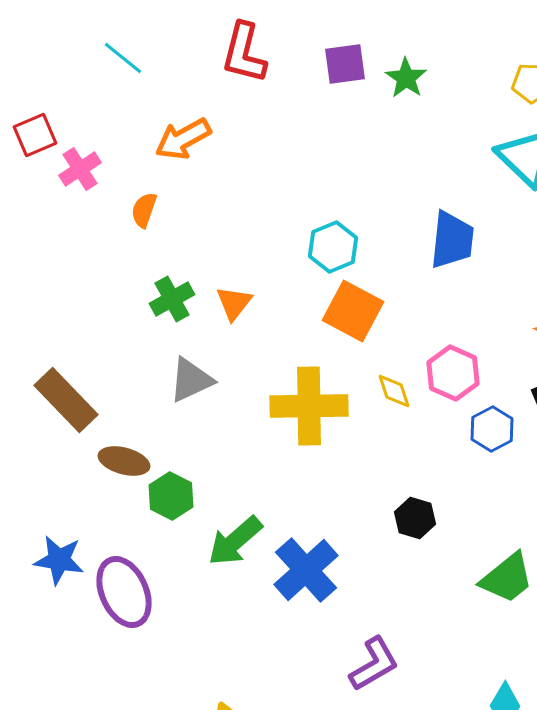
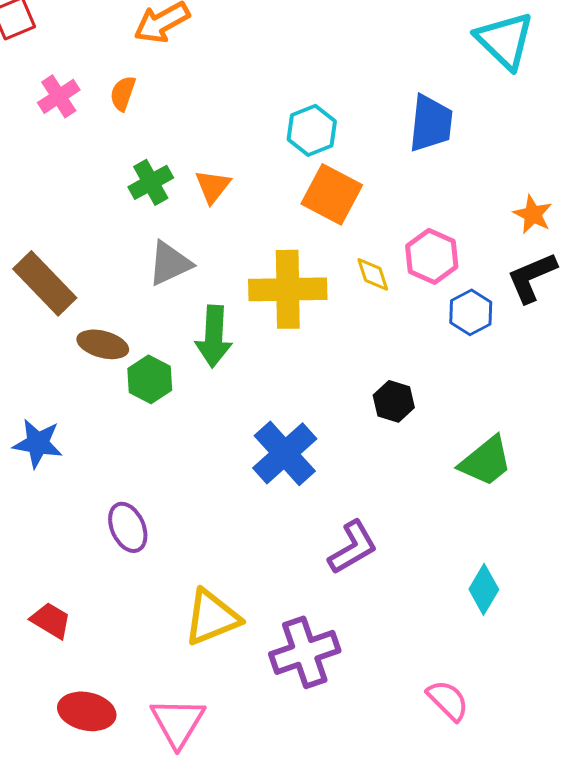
pink cross: (80, 169) -> (59, 96), moved
green arrow: (235, 541) -> (214, 336), moved, turned -46
purple ellipse: (124, 592) -> (128, 527), moved, size x0.7

